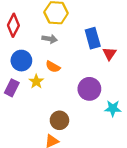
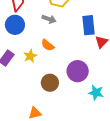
blue circle: (21, 61) -> (15, 25), moved
brown circle: (59, 120) -> (50, 83), moved

